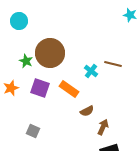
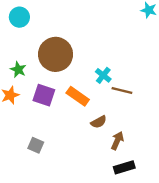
green star: (26, 61) -> (18, 70), moved
brown line: (113, 64) -> (122, 90), moved

